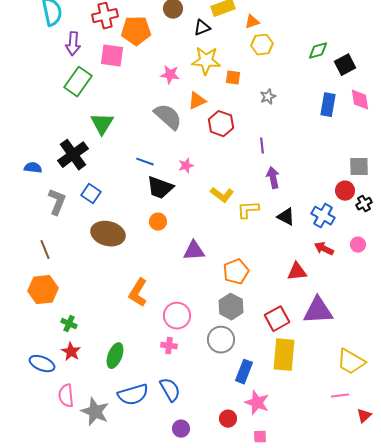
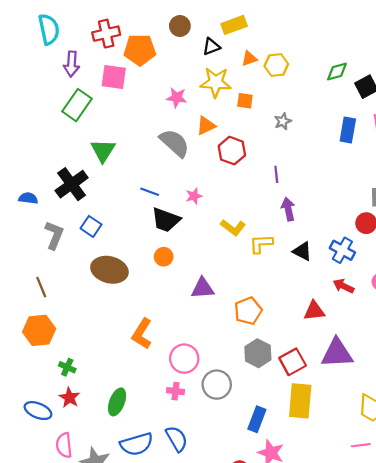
orange triangle: (252, 22) -> (249, 58), moved
gray hexagon: (231, 307) -> (258, 353), moved
gray circle: (221, 340) -> (217, 385), moved

